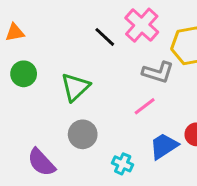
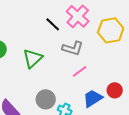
gray L-shape: (158, 72) -> (73, 48), moved
gray circle: (83, 134) -> (46, 99), moved

